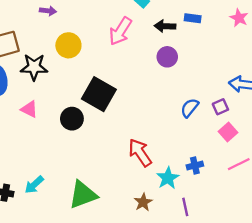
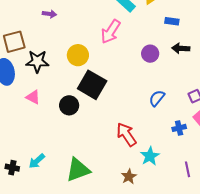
black arrow: (165, 26) -> (181, 48), moved
yellow circle: (68, 45) -> (78, 55), moved
blue semicircle: (190, 108) -> (157, 98), moved
blue cross: (195, 165) -> (179, 128), moved
purple line: (185, 207) -> (187, 169), moved

